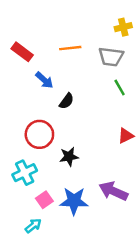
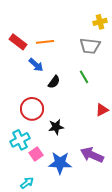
orange line: (70, 48) -> (45, 42), moved
green line: (120, 88) -> (84, 77), moved
pink square: (44, 200) -> (36, 154), moved

